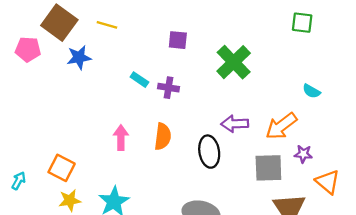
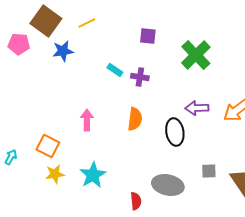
yellow line: (107, 25) -> (87, 23), turned -42
pink arrow: (121, 138) -> (87, 120), moved
gray square: (268, 168) -> (209, 171), moved, size x0.6

